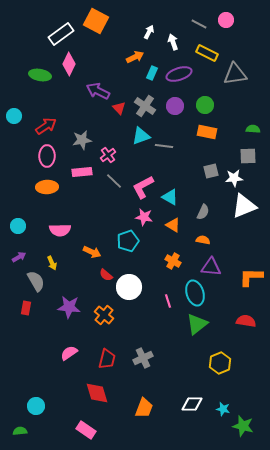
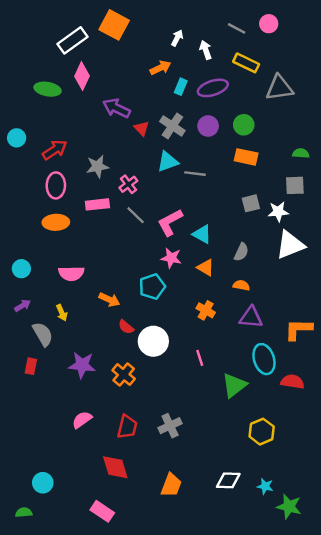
cyan ellipse: (195, 293) -> (264, 359), moved

